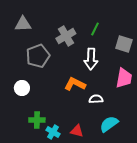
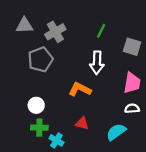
gray cross: (66, 36) -> (55, 32), moved
white circle: (22, 88) -> (36, 105), moved
white semicircle: (96, 99) -> (132, 108), moved
red triangle: (77, 131) -> (82, 123), moved

